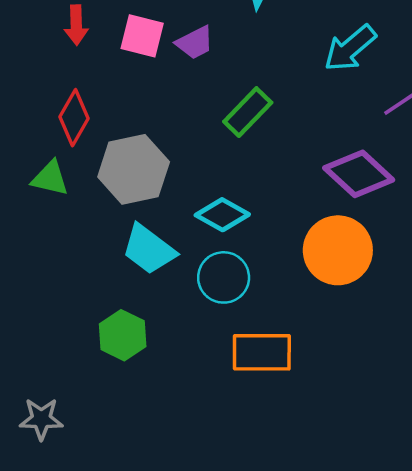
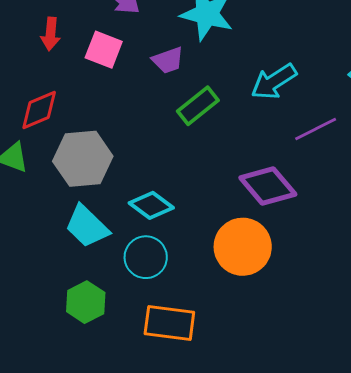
purple trapezoid: (195, 43) -> (168, 60), moved
green rectangle: (248, 112) -> (198, 106), moved
red diamond: (74, 118) -> (39, 110), turned 30
green hexagon: (123, 335) -> (86, 302), moved

